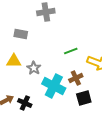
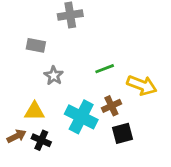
yellow triangle: (14, 61) -> (34, 111), moved
gray star: (34, 68) -> (54, 76), moved

